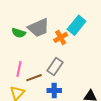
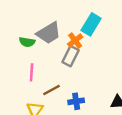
gray rectangle: (55, 67) -> (71, 56), moved
pink line: (19, 69) -> (32, 72), moved

